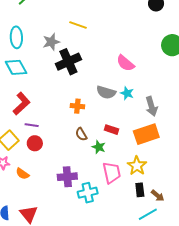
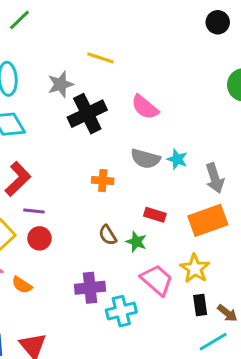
pink semicircle: (125, 63) -> (145, 107), moved
brown semicircle: (81, 134) -> (108, 235), moved
pink trapezoid: (112, 173) -> (157, 280), turned -35

